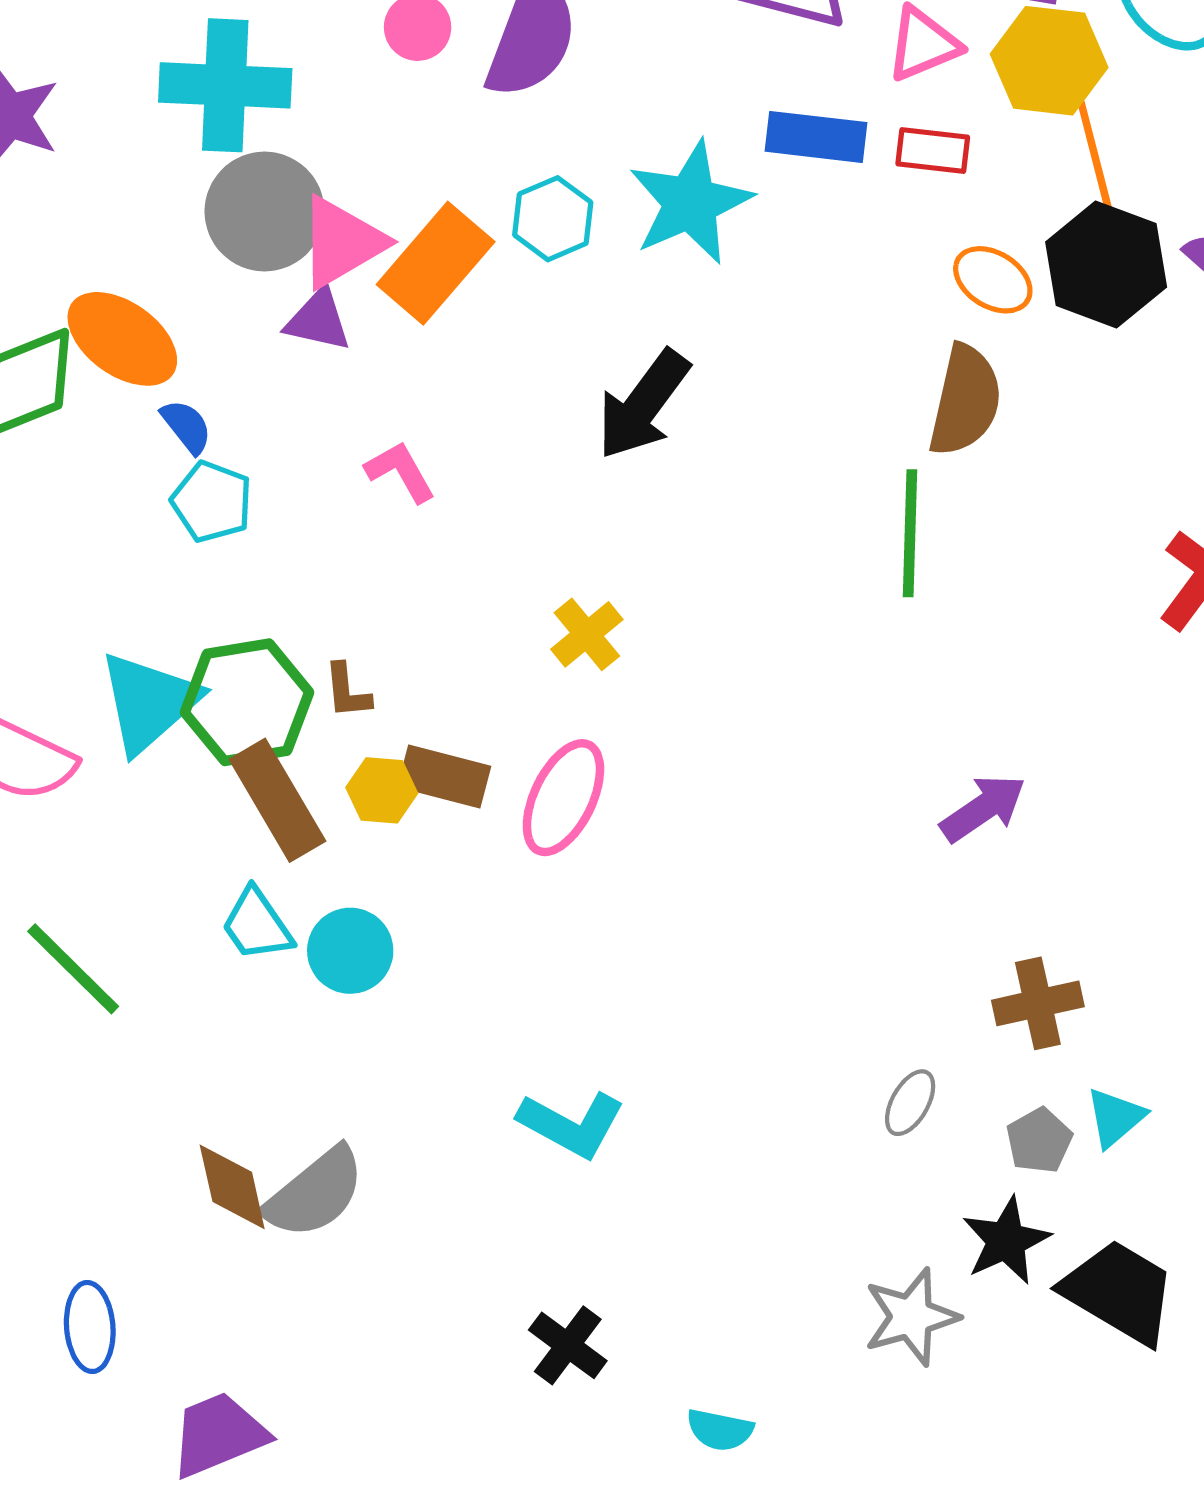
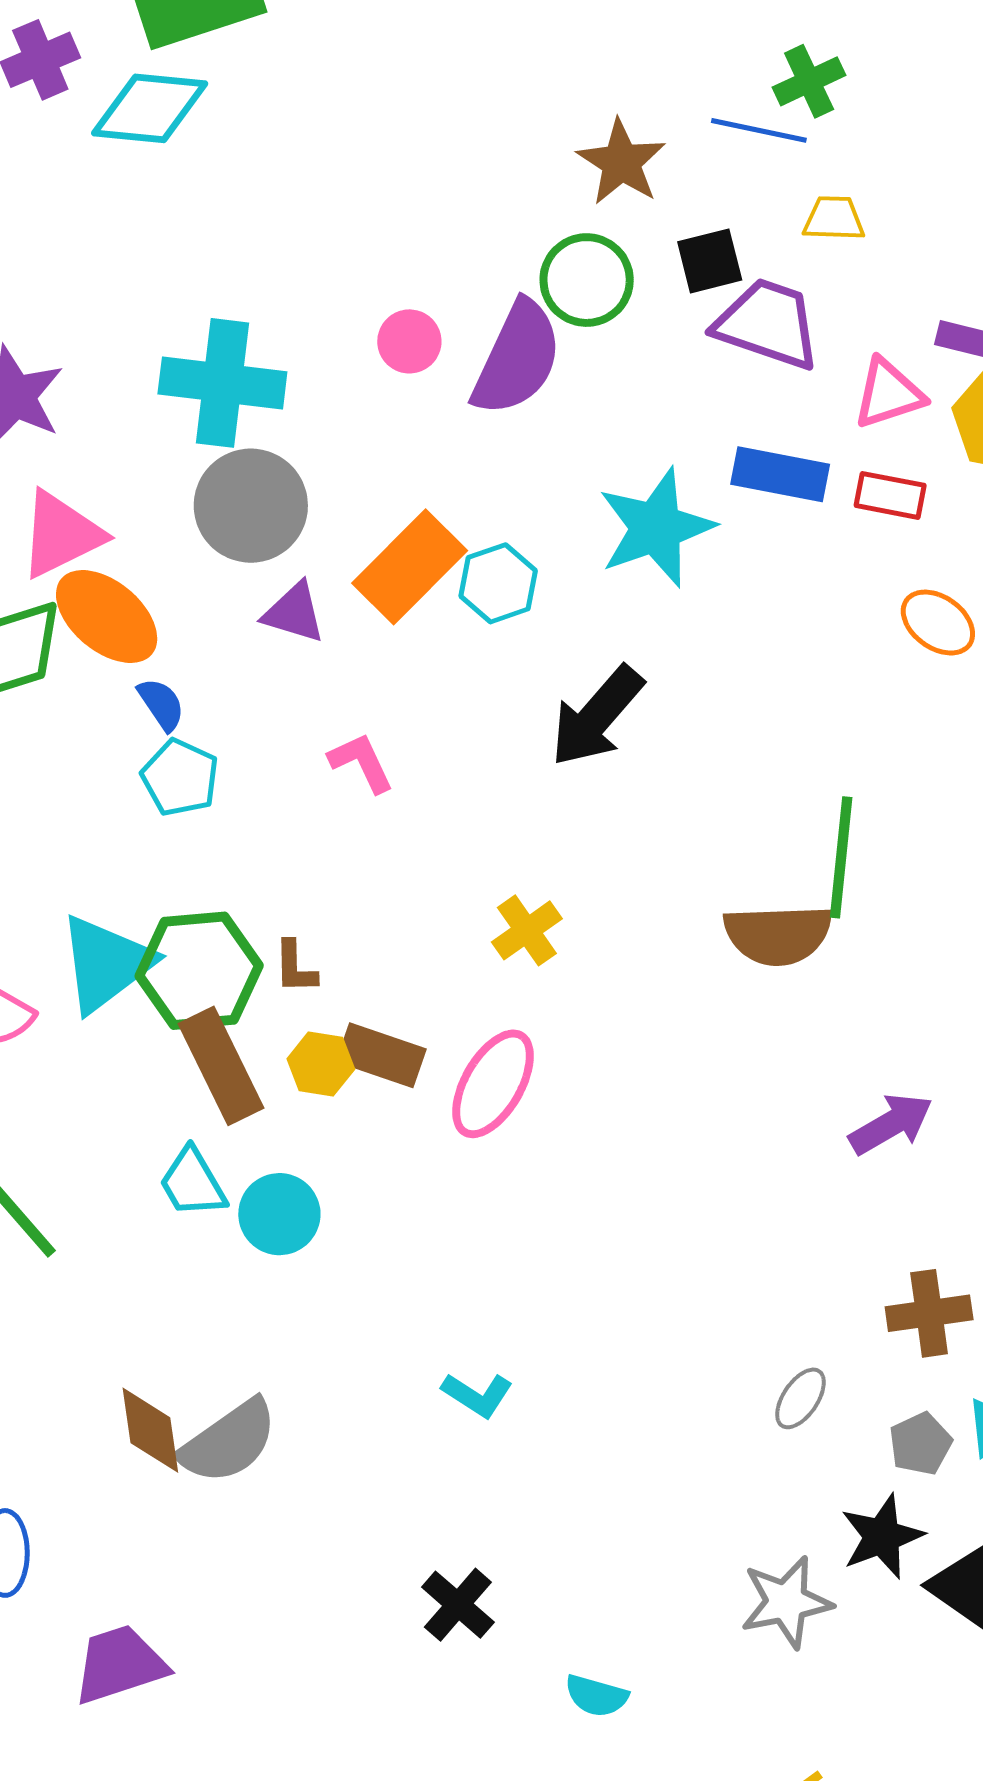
cyan hexagon: (553, 219) -> (498, 583), moved
pink triangle: (342, 242) -> (61, 534), moved
brown semicircle: (965, 400) -> (778, 935), moved, turned 71
cyan L-shape: (572, 1124) -> (477, 1395), size x0.7

